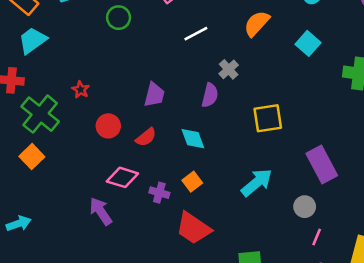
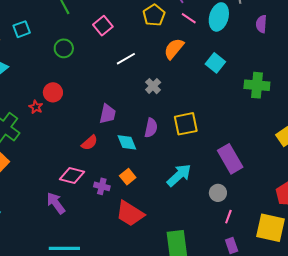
purple trapezoid: (154, 95) -> (108, 114), moved
purple semicircle: (210, 95) -> (151, 128), moved
red circle: (108, 126) -> (53, 92), moved

